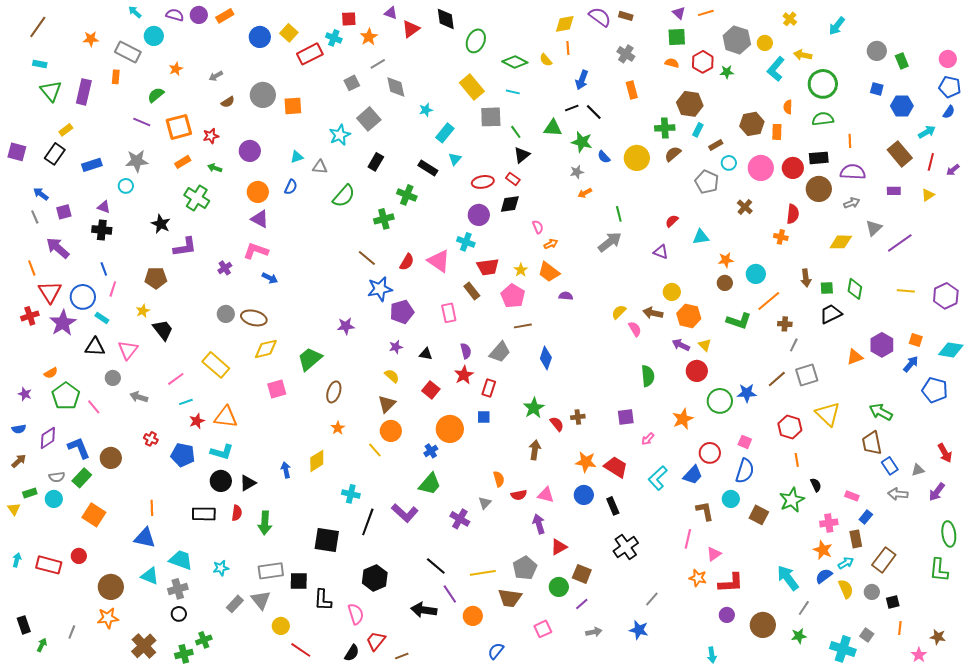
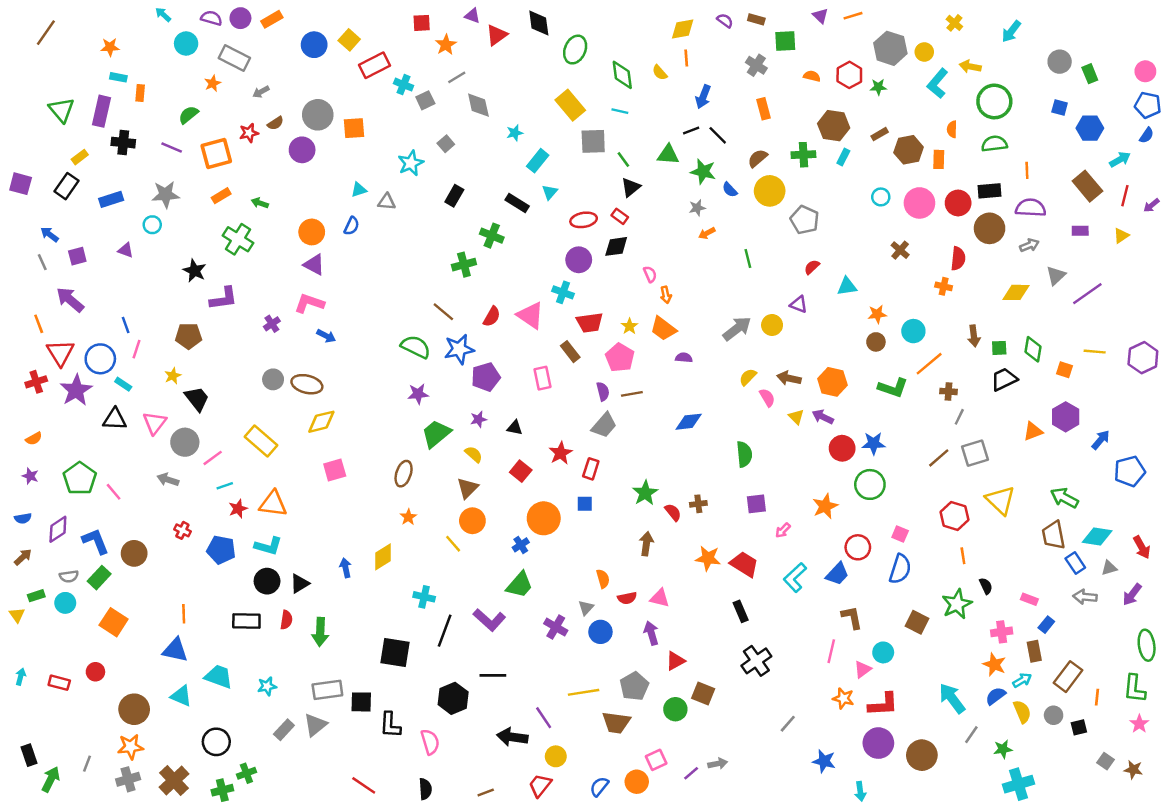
purple semicircle: (600, 17) -> (725, 21), size x0.6
green square: (677, 37) -> (785, 41), moved
cyan cross: (334, 38) -> (404, 85), moved
gray rectangle: (128, 52) -> (234, 58), moved
green diamond: (515, 62) -> (622, 75), turned 55
cyan rectangle: (40, 64) -> (118, 77), moved
gray square: (369, 119) -> (446, 144), size x0.6
red star: (211, 136) -> (249, 133), moved
brown rectangle: (716, 145) -> (880, 134), moved
purple circle: (250, 151) -> (302, 150), moved
brown semicircle: (673, 154) -> (758, 158), moved
gray pentagon: (707, 182) -> (805, 220), moved
green semicircle: (344, 196) -> (416, 347), moved, turned -105
black cross: (102, 230) -> (123, 143), moved
gray arrow: (610, 242) -> (737, 329), moved
orange arrow: (551, 244) -> (666, 295), turned 104
yellow circle: (672, 292) -> (772, 325), moved
orange square: (916, 340) -> (1064, 370), moved
yellow triangle: (705, 345) -> (796, 417), moved
cyan diamond: (951, 350) -> (1097, 536), moved
purple semicircle: (466, 351) -> (603, 391), moved
blue diamond: (546, 358) -> (689, 422), moved, turned 65
green trapezoid: (310, 359) -> (436, 434), moved
orange semicircle: (51, 373) -> (34, 439), moved
green semicircle: (648, 376) -> (744, 454), moved
gray circle: (113, 378) -> (185, 442), moved, size x1.5
blue pentagon: (935, 390) -> (1130, 471), turned -30
blue star: (747, 393) -> (874, 443), moved
blue circle: (584, 495) -> (600, 632), moved
cyan circle: (731, 499) -> (883, 652), moved
red rectangle: (49, 565) -> (59, 683), size x0.7
black line: (436, 566) -> (493, 675), moved, turned -40
gray cross: (178, 589) -> (128, 779), moved
gray triangle: (261, 600) -> (315, 725), turned 30
purple line: (582, 604) -> (691, 773), moved
black circle: (179, 614) -> (216, 742), size x1.5
purple circle: (727, 615) -> (878, 743), size x1.6
orange circle: (473, 616) -> (637, 782), moved
yellow circle: (281, 626) -> (556, 756), moved
orange line: (900, 628) -> (1097, 697), moved
blue star: (639, 630) -> (824, 761), moved
gray square: (867, 635) -> (1106, 761), moved
green star: (799, 636) -> (1003, 749), moved
red trapezoid: (376, 641) -> (540, 785), moved
green arrow: (42, 645) -> (51, 779), size x1.5
cyan cross: (843, 649) -> (1019, 784), turned -35
black semicircle: (352, 653) -> (425, 789), turned -36
pink star: (919, 655) -> (1139, 724), moved

